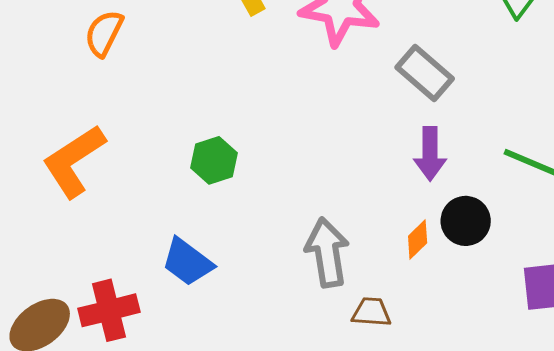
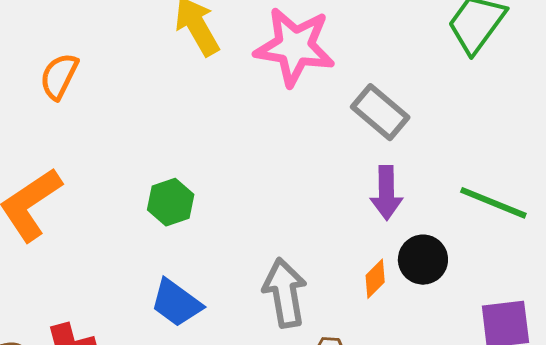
blue trapezoid: (187, 262) -> (176, 303), moved

